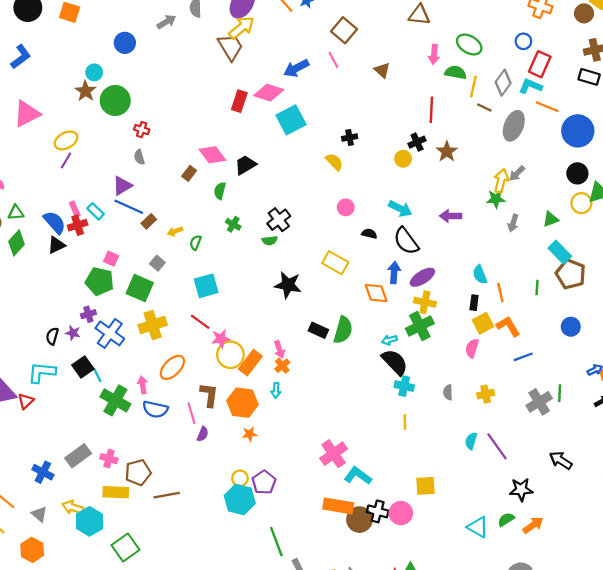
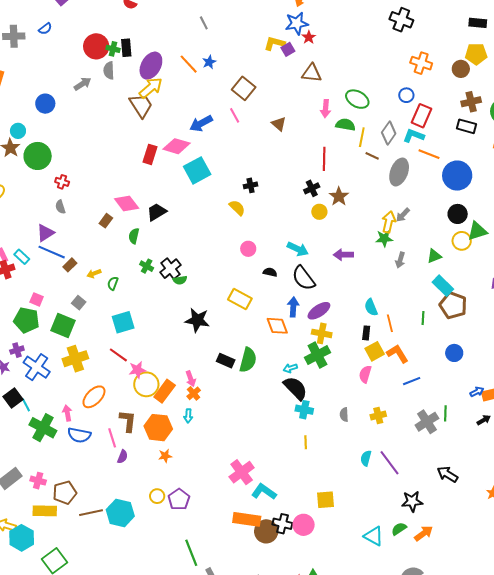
yellow circle: (403, 159) -> (319, 212), moved
black cross: (279, 220) -> (171, 269), moved
cyan hexagon: (240, 500) -> (120, 513), moved

